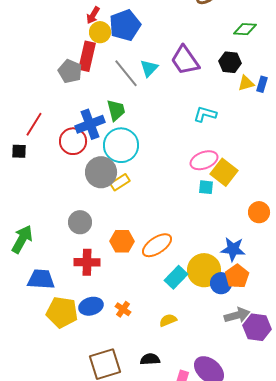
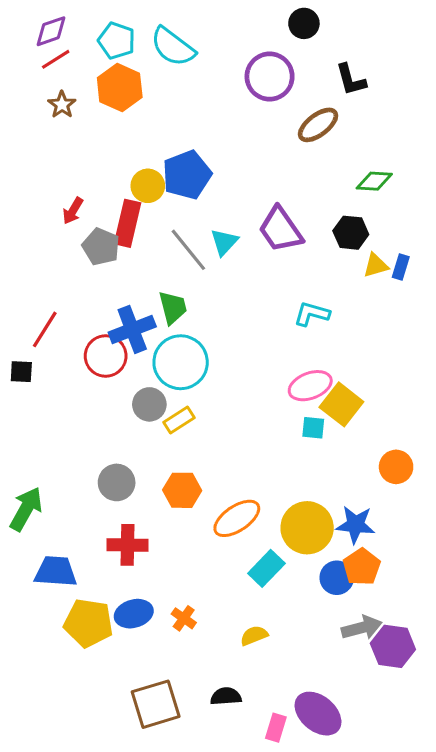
red arrow: (93, 15) -> (73, 211), moved
gray circle: (101, 172) -> (149, 404), size x0.7
orange hexagon: (122, 241) -> (182, 490), moved
yellow circle: (204, 270) -> (307, 528), moved

